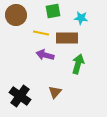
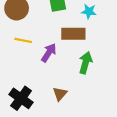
yellow line: (41, 33) -> (23, 40), moved
purple arrow: (45, 55) -> (49, 53), turned 108

